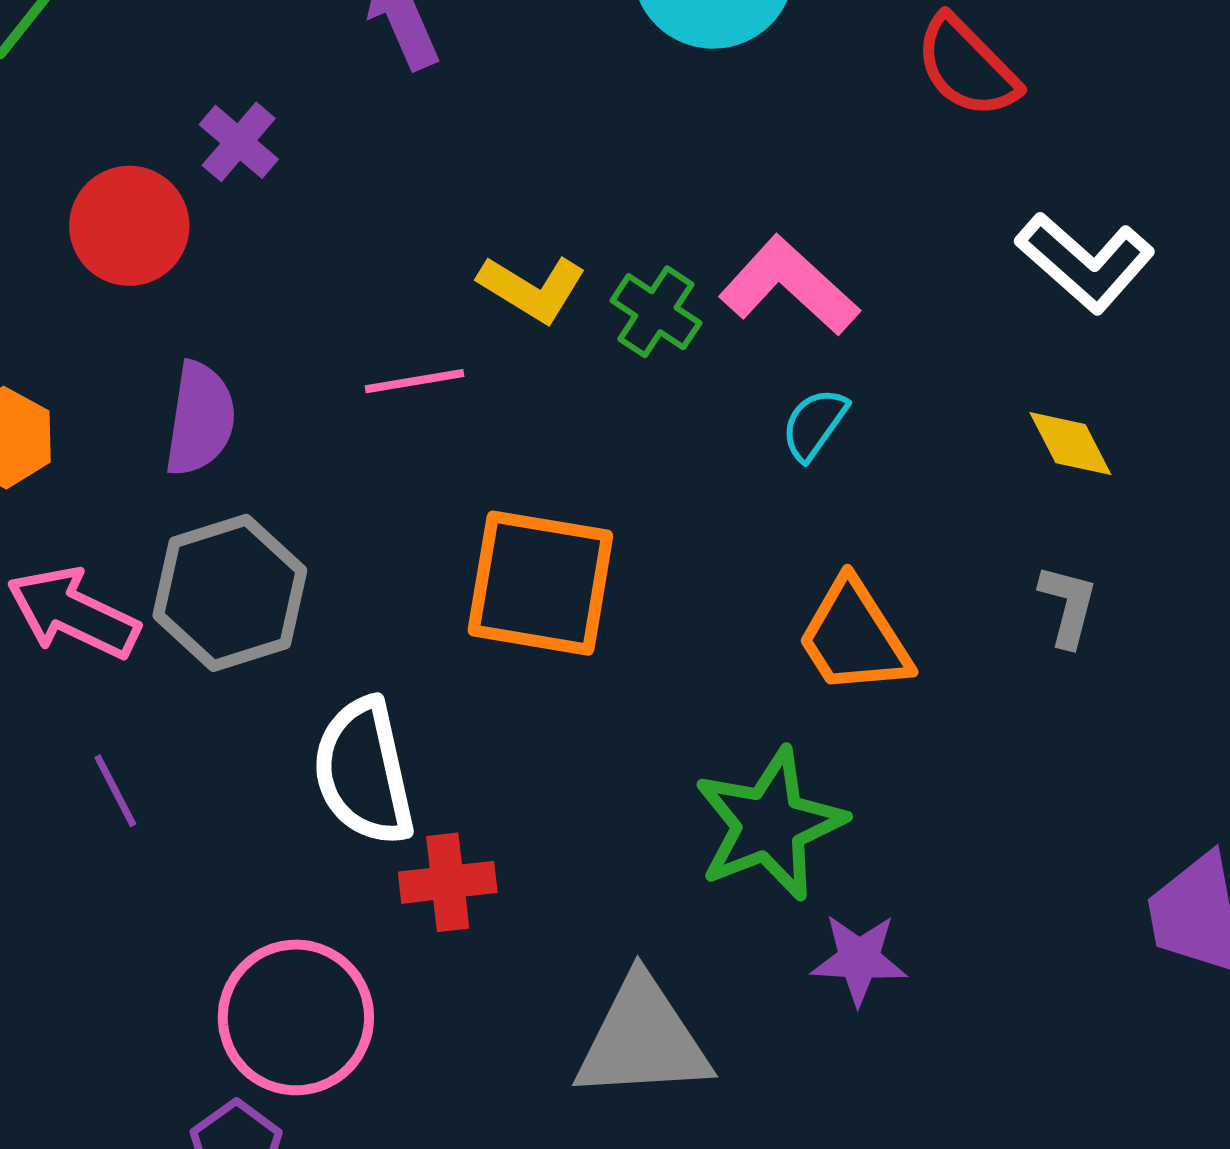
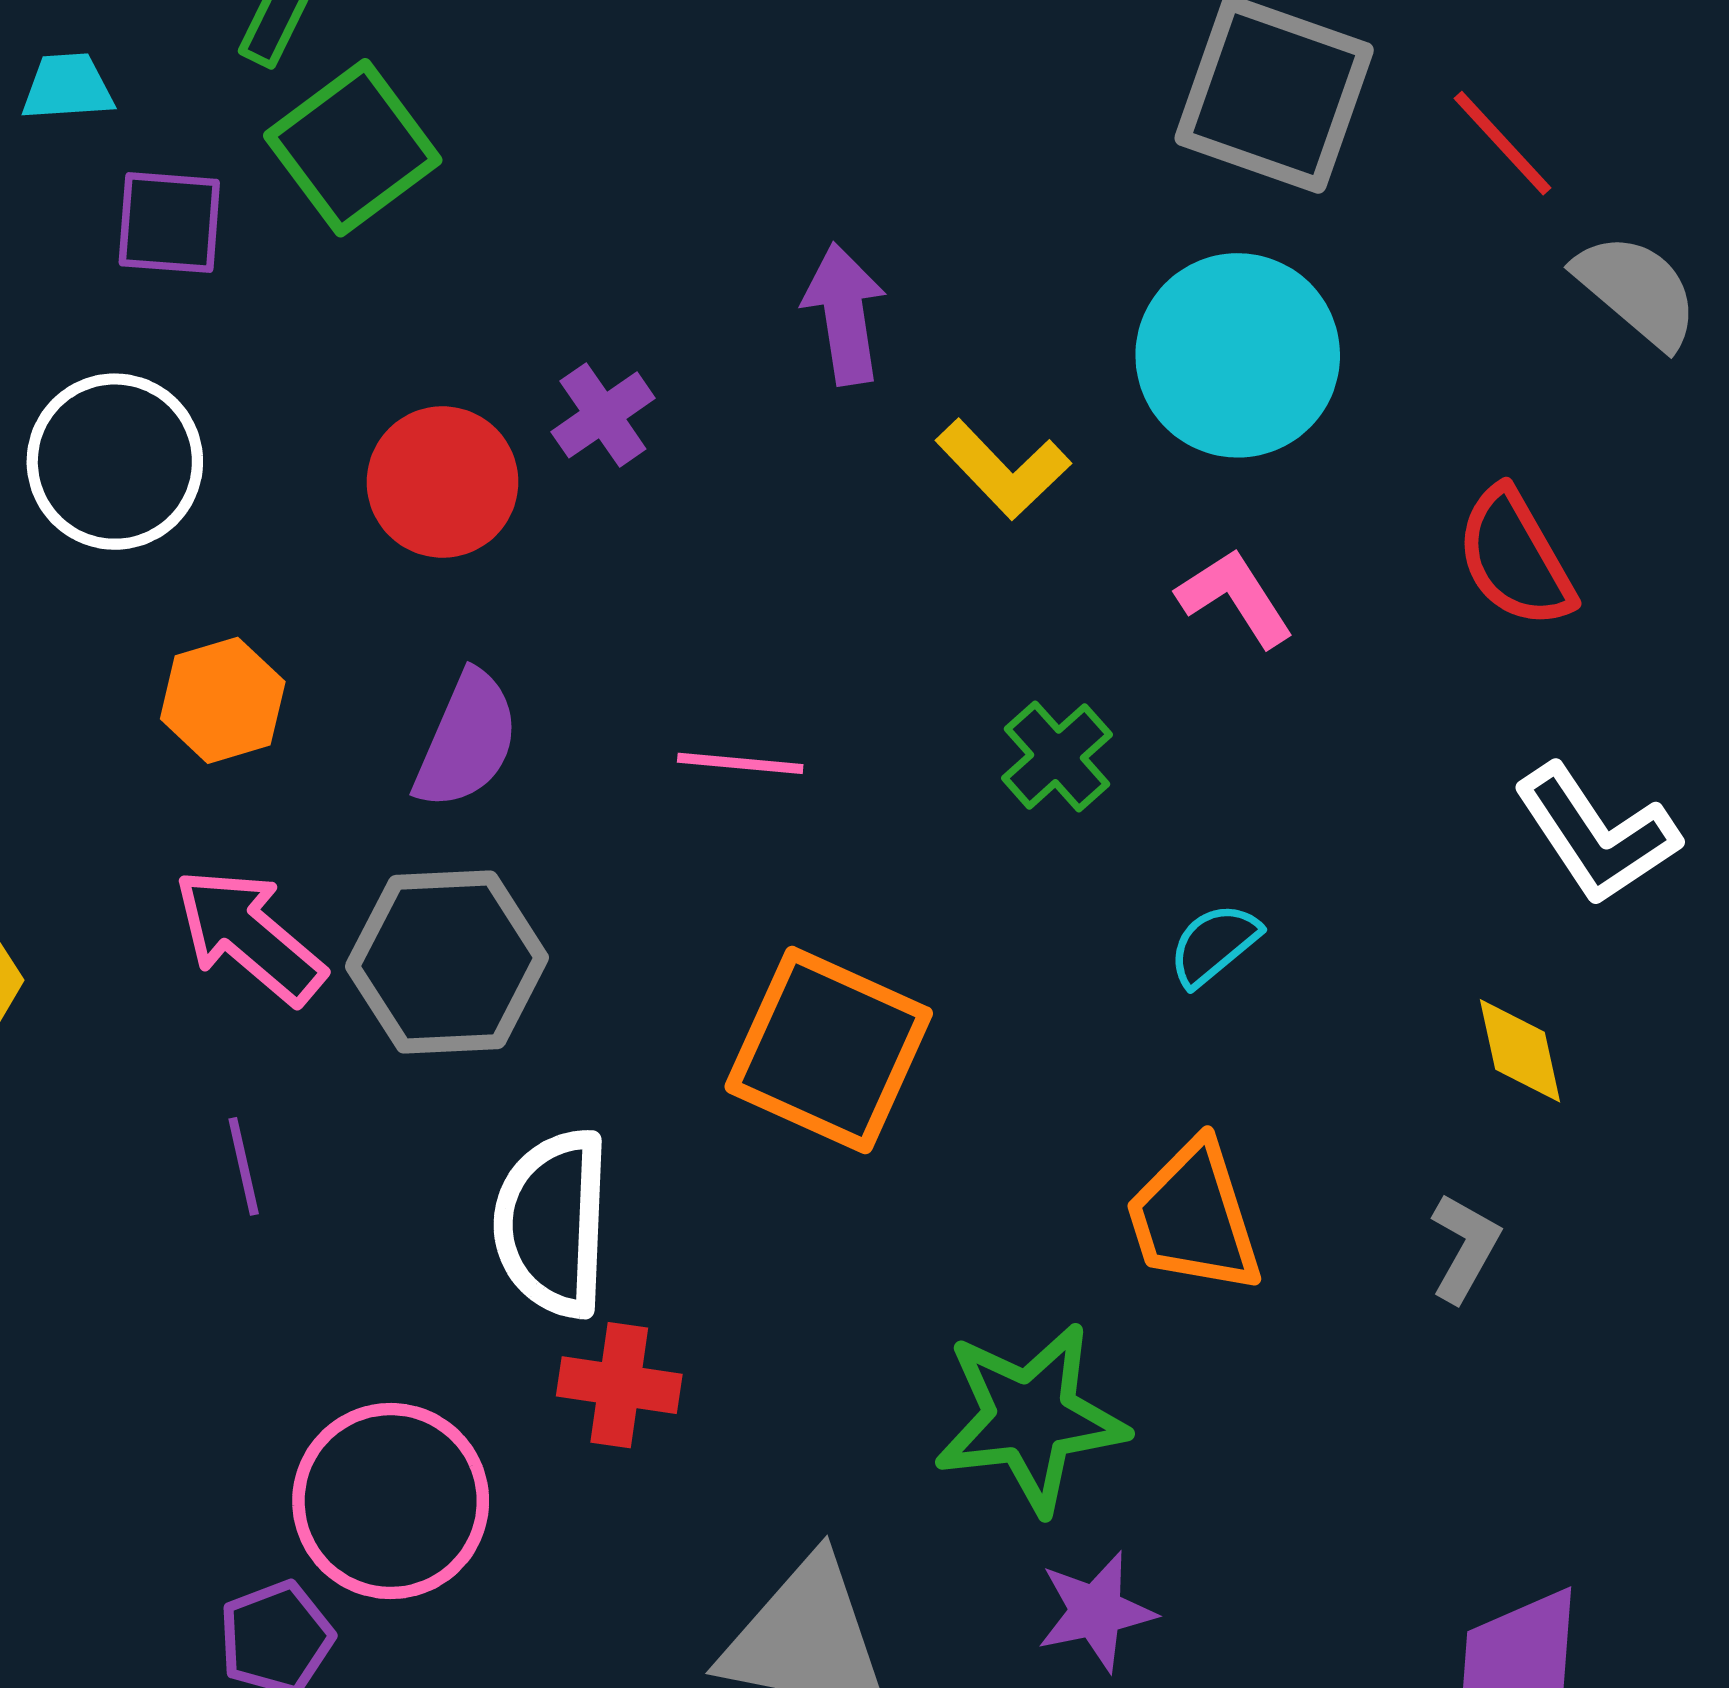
pink L-shape: (789, 286) -> (1235, 598), moved, size x0.7
yellow L-shape: (532, 288) -> (1003, 469), moved
purple star: (859, 959) -> (1096, 1611), turned -30

